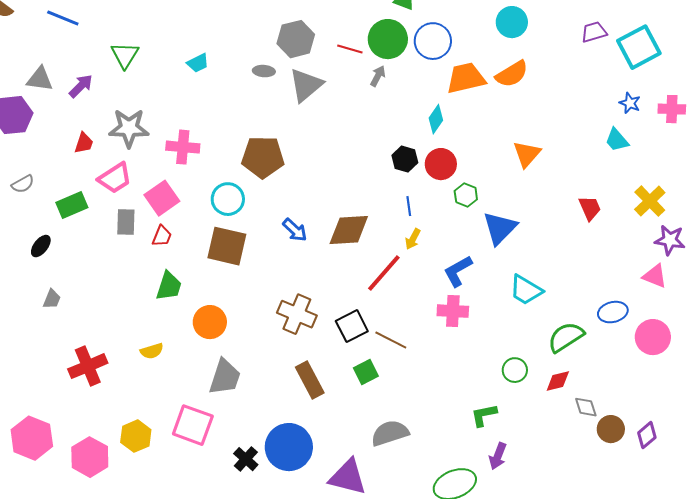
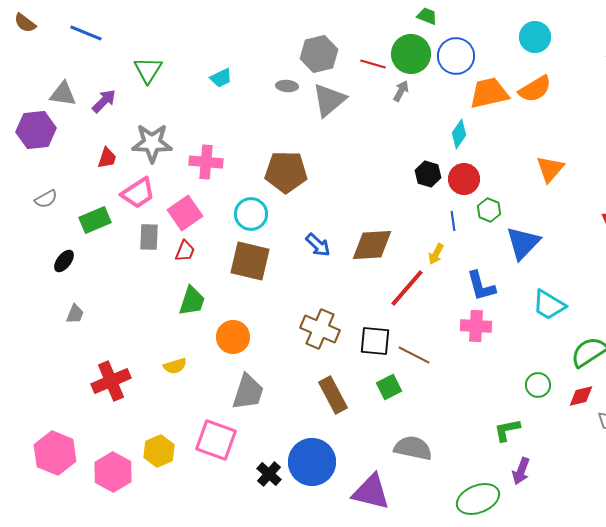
blue line: (409, 206) -> (453, 221), moved
blue L-shape: (458, 271) -> (481, 286), turned -76
black square: (352, 326) -> (375, 341), turned 32
gray semicircle: (390, 433) -> (413, 448), turned 30

